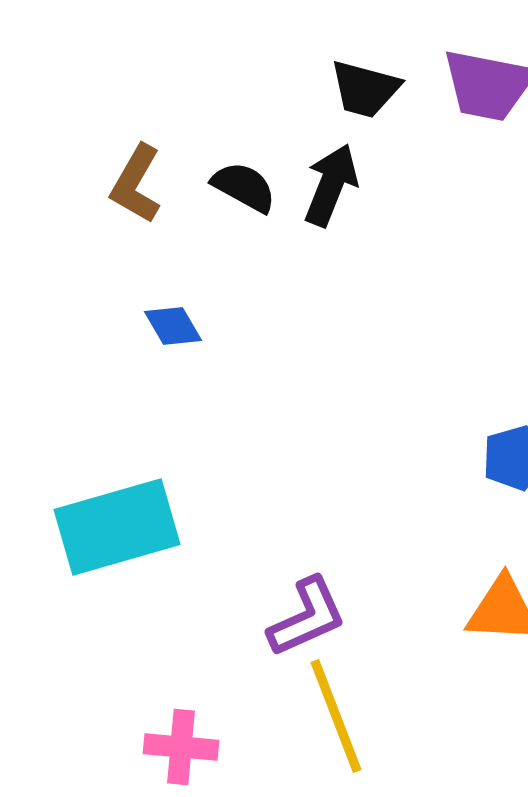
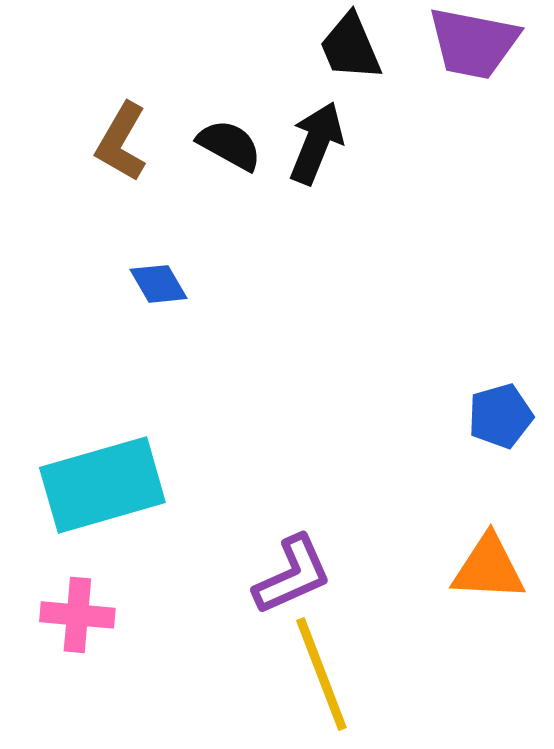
black trapezoid: (365, 89) -> (350, 47), turned 52
pink cross: (181, 747) -> (77, 615), moved

